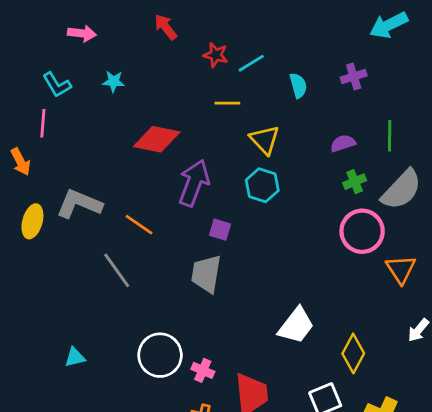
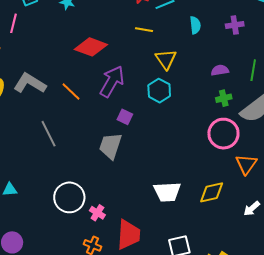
orange line: (139, 225) -> (71, 92), moved
white trapezoid: (296, 326) -> (167, 192), turned 40
yellow diamond: (353, 353) -> (212, 192), moved, turned 40

